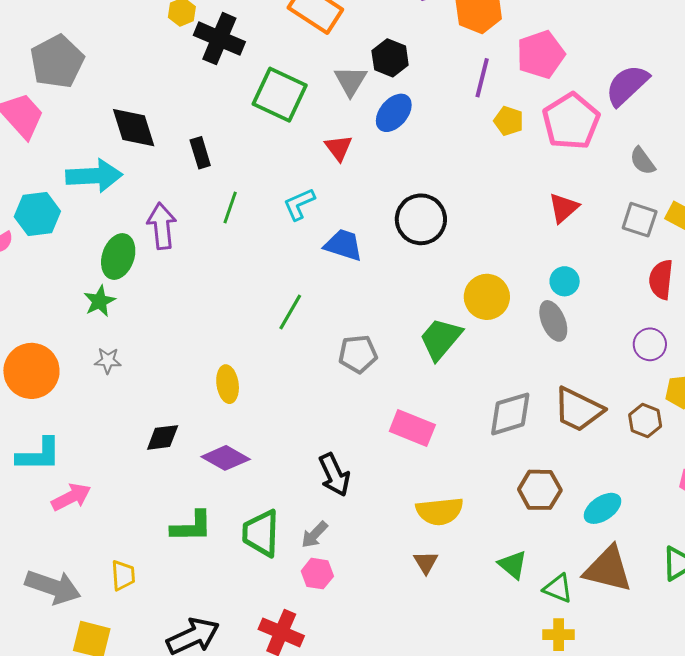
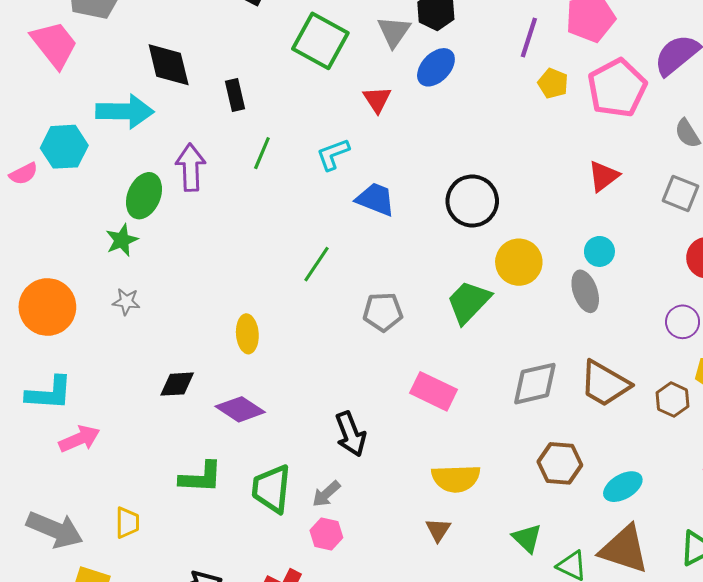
black circle: (421, 219) -> (472, 201), moved

